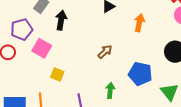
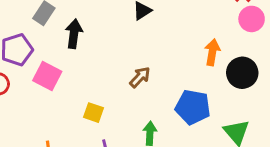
orange arrow: (139, 23) -> (212, 52), moved
yellow square: (57, 74) -> (93, 113), moved

